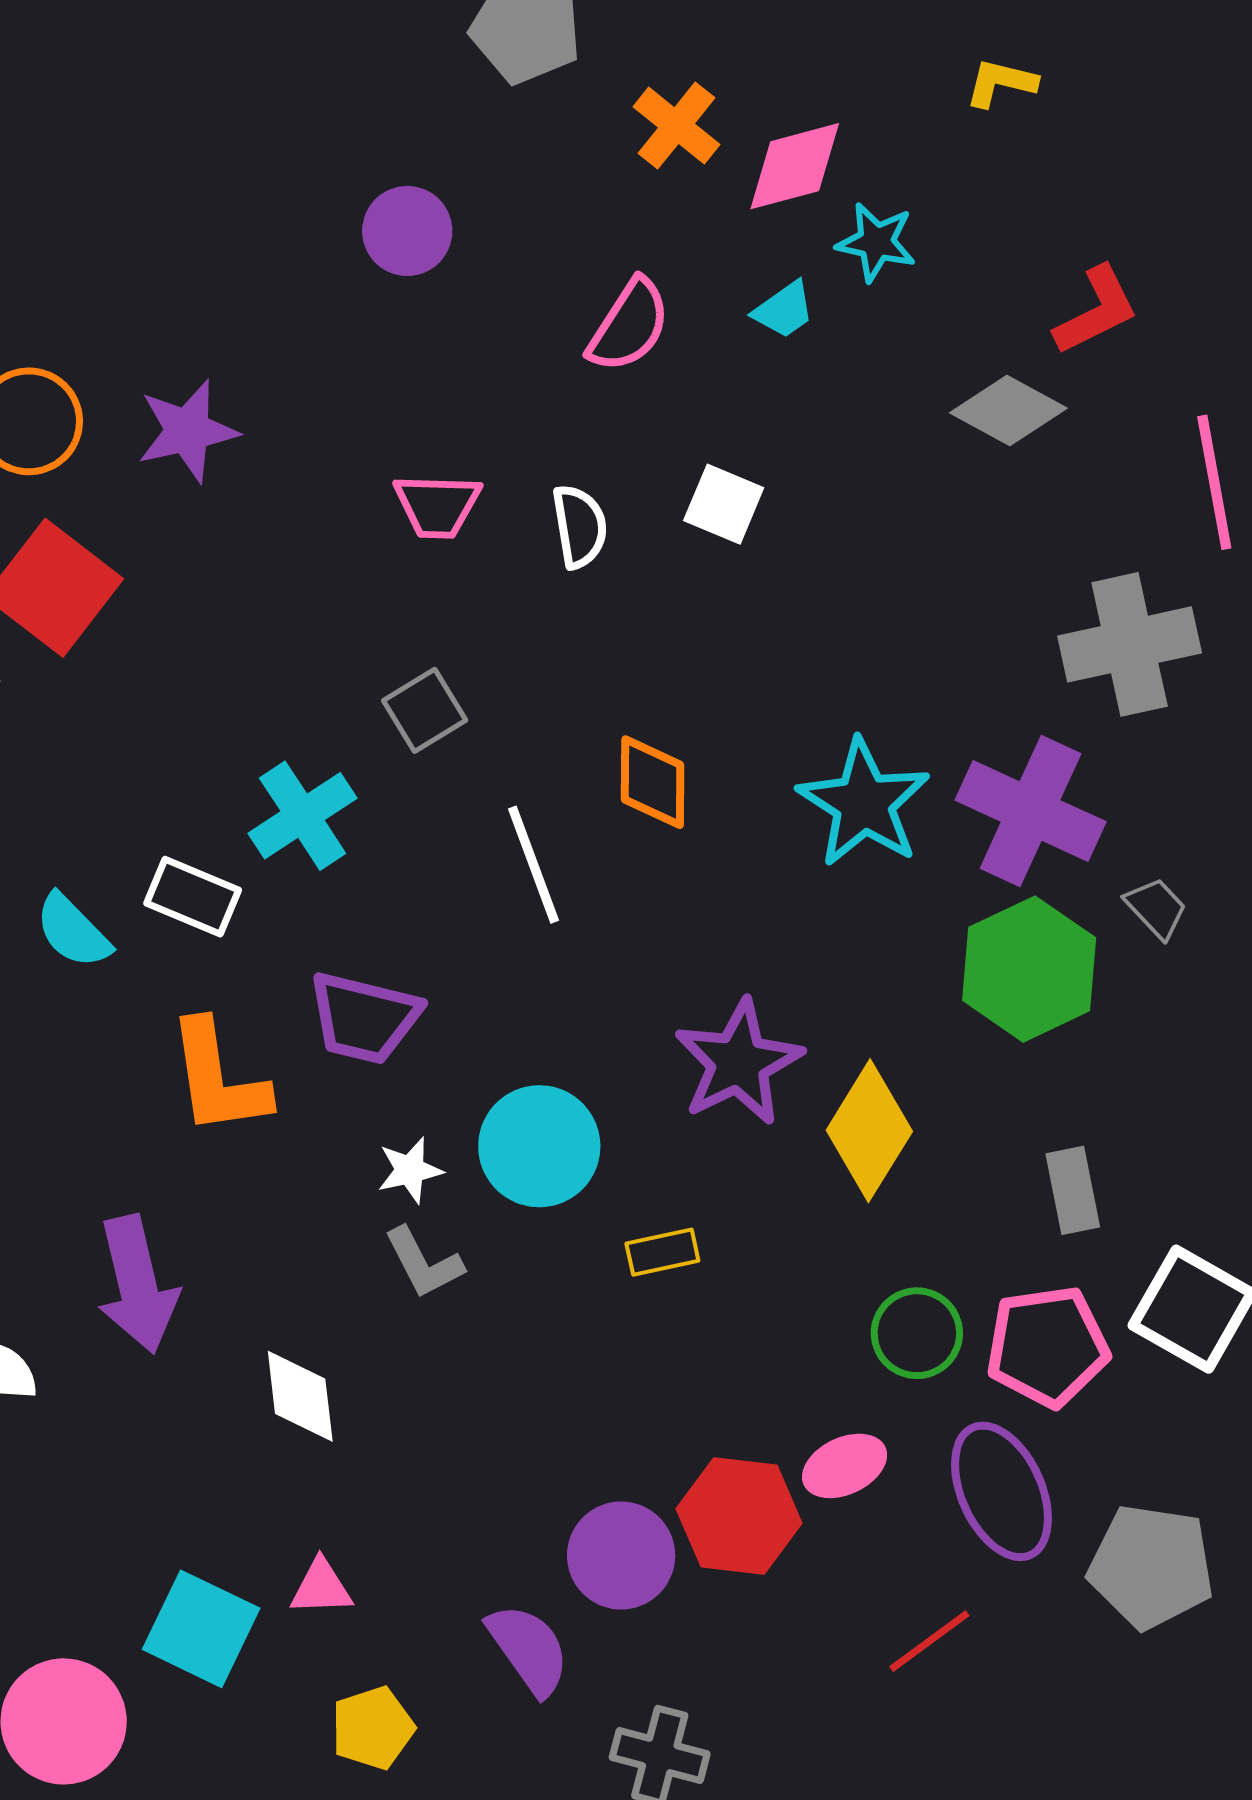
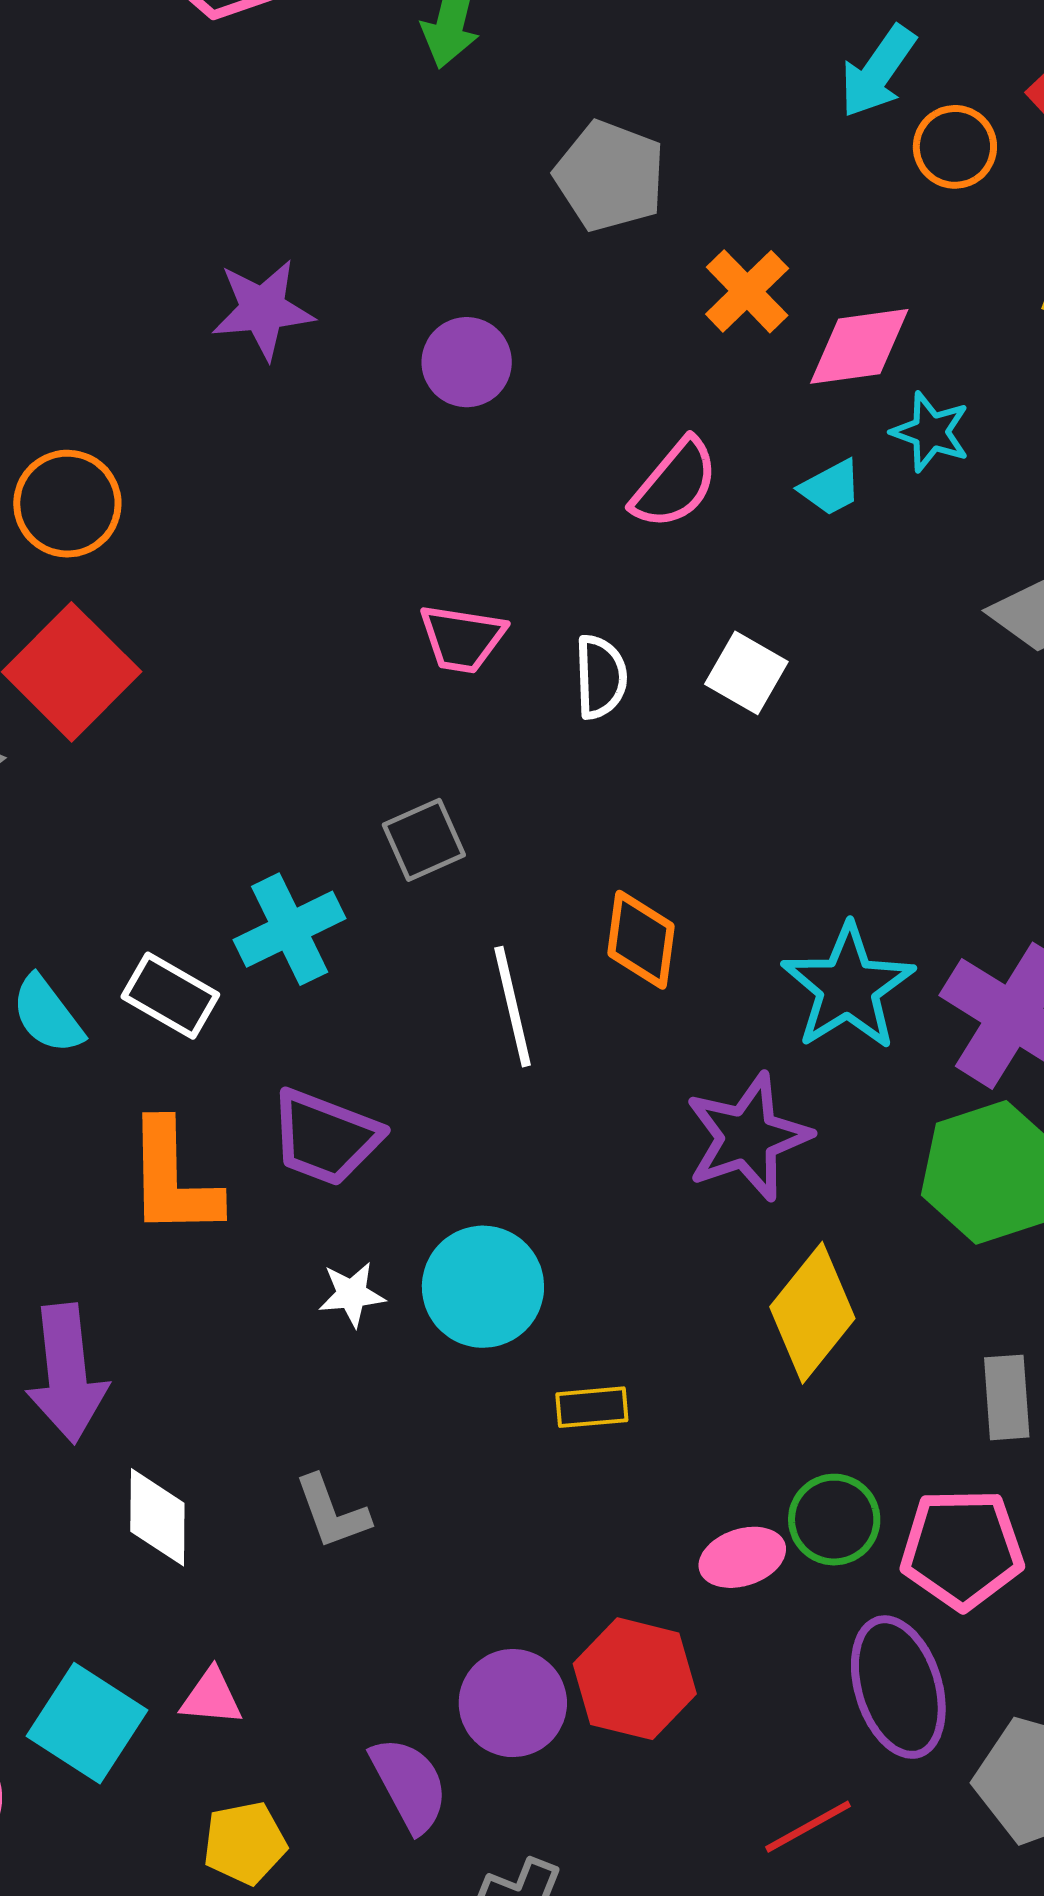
purple star: (188, 431) -> (263, 309), moved
purple star: (738, 1062) -> (748, 1137), moved
gray L-shape: (424, 1263) -> (332, 1512), moved
white diamond: (300, 1396) -> (157, 1517), moved
pink ellipse: (845, 1466) -> (742, 1557), moved

